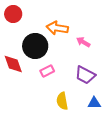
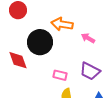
pink rectangle: (47, 71) -> (60, 75), moved, turned 40

